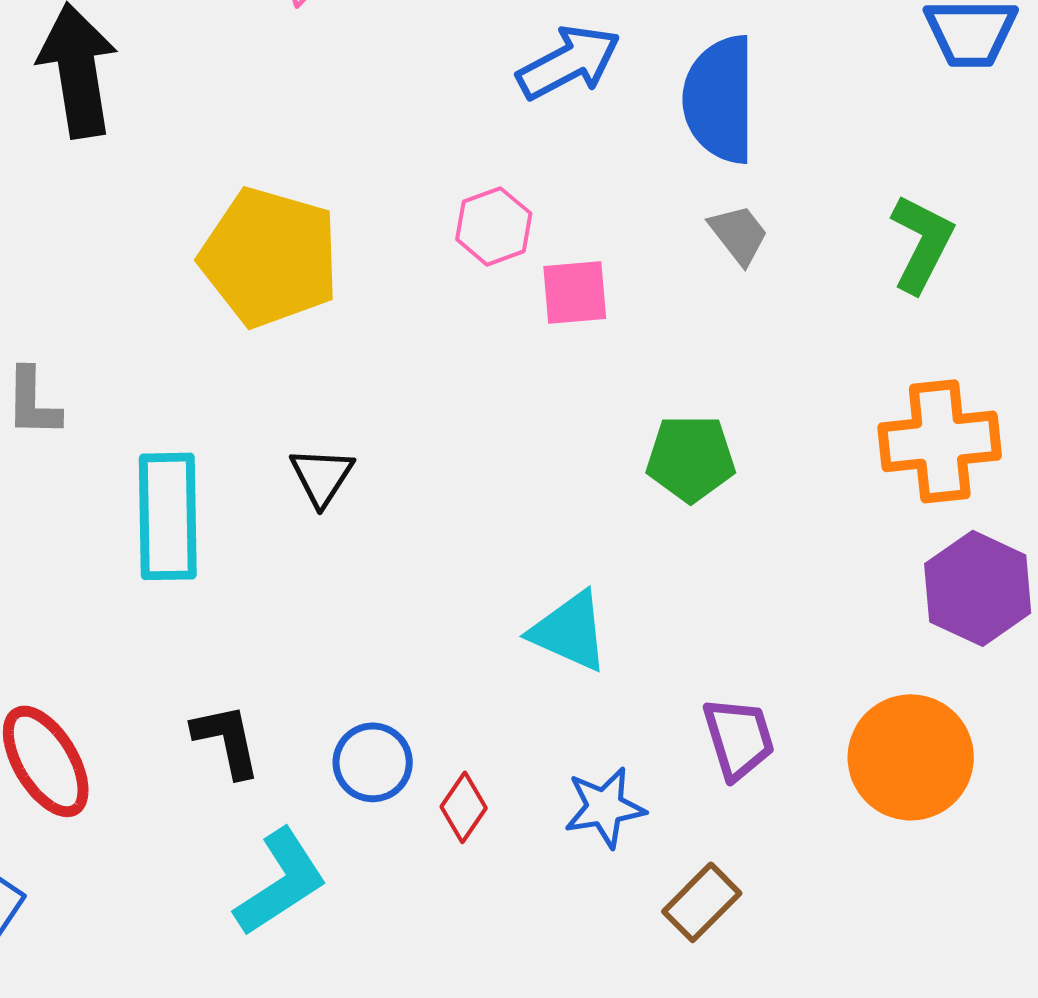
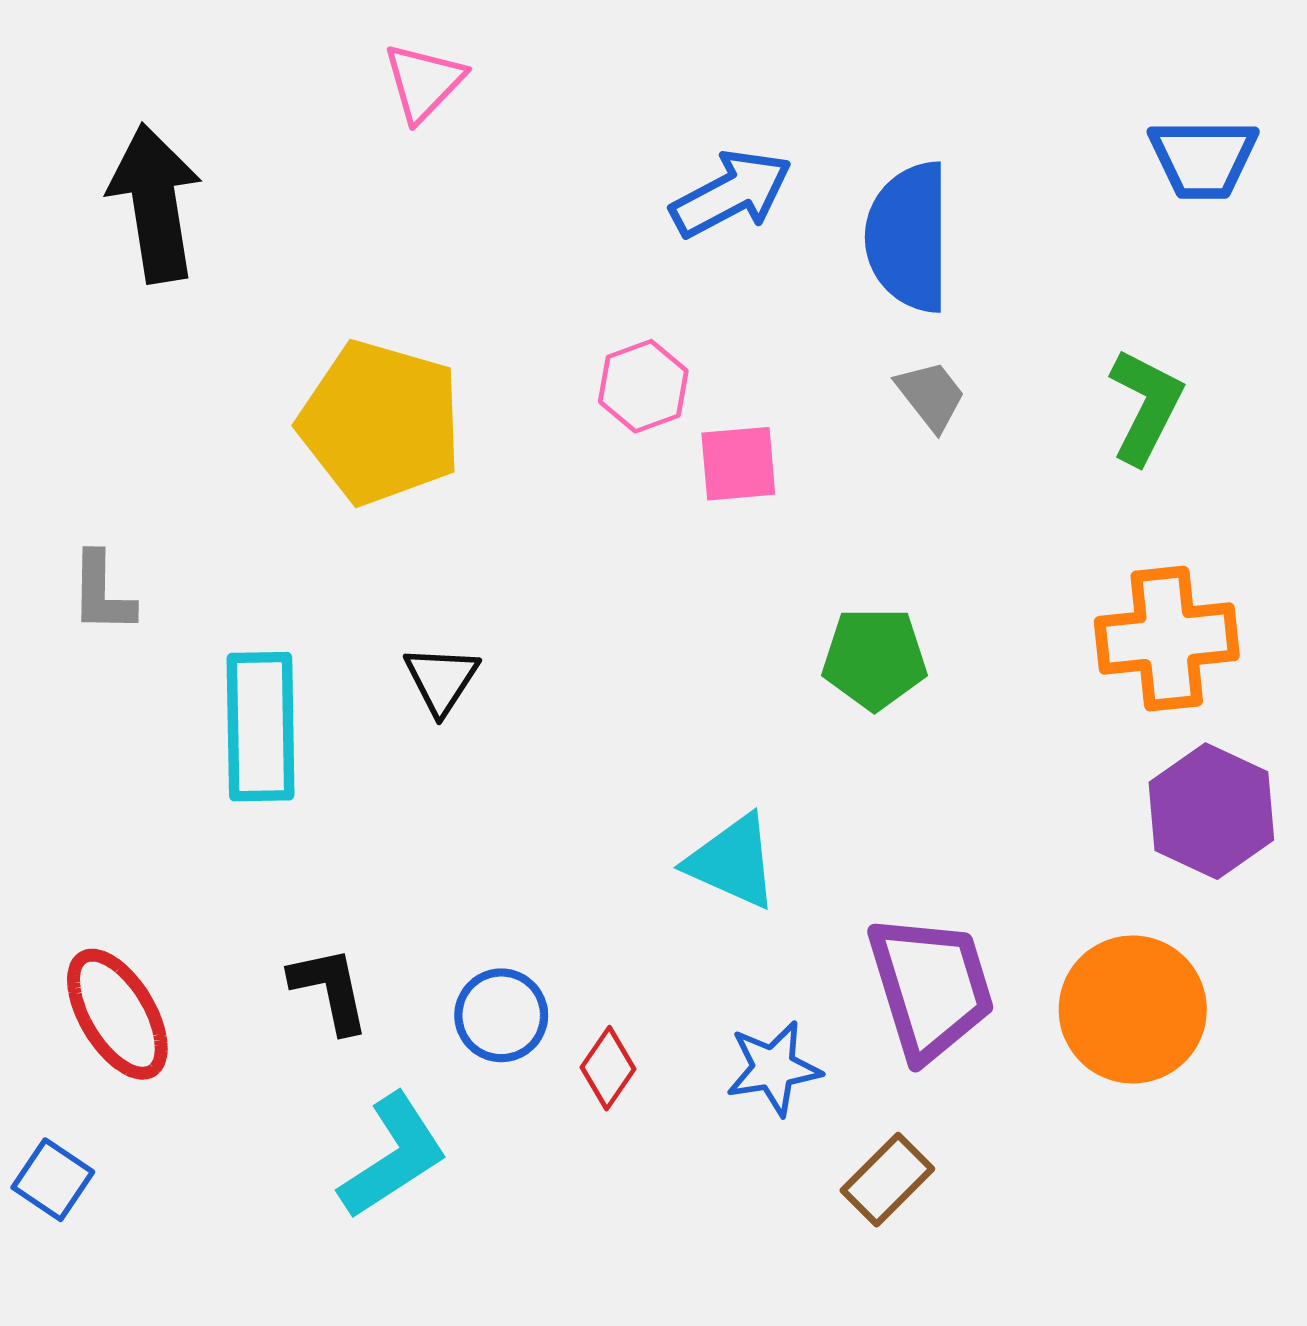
purple trapezoid: (739, 738) -> (931, 987), size x1.5

